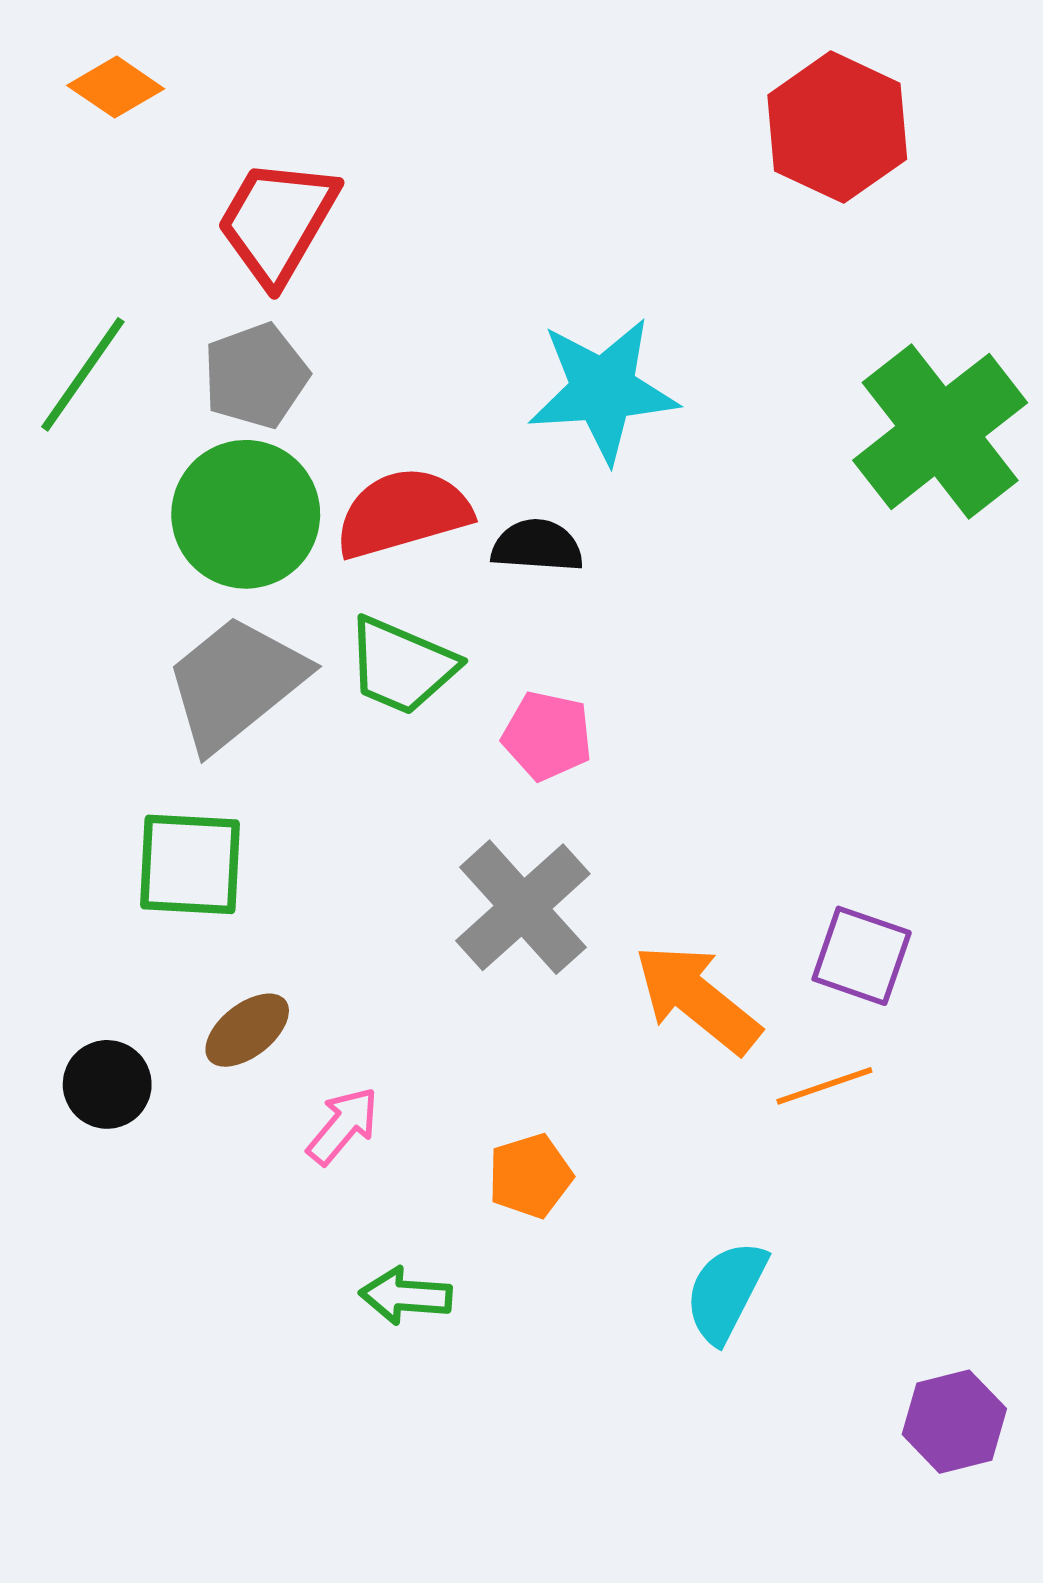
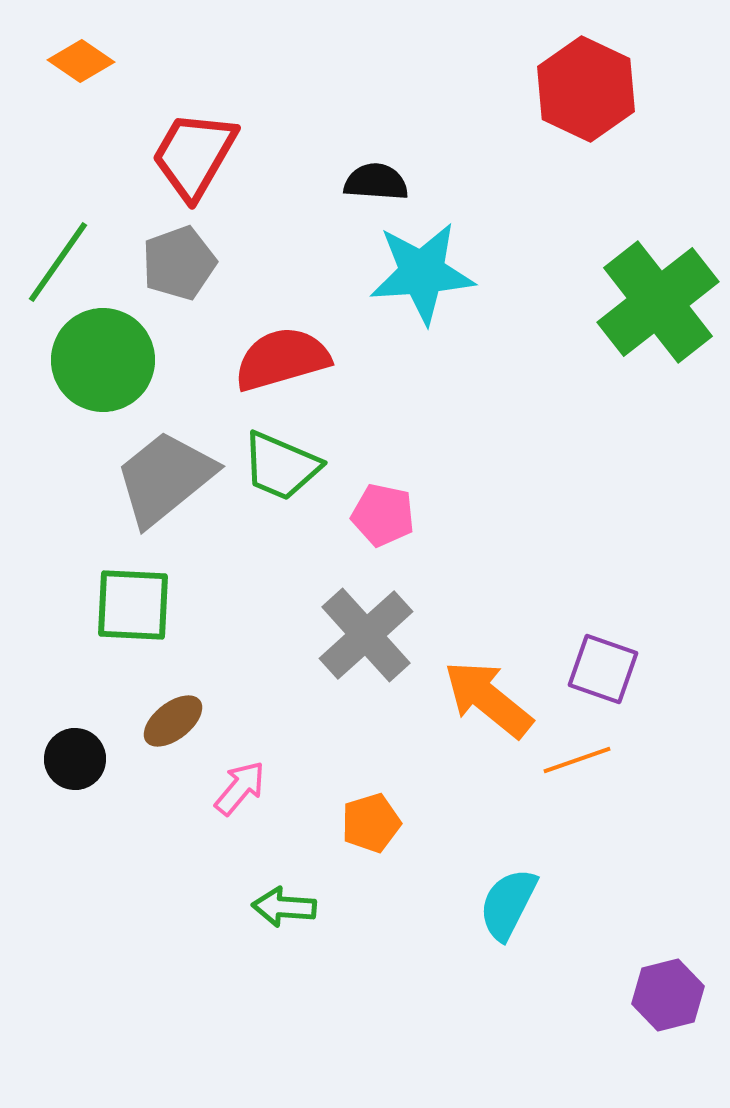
green circle: (246, 514) -> (103, 360), moved
black semicircle: (537, 546) -> (376, 182), moved

